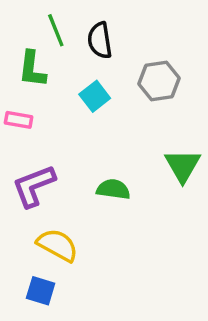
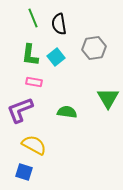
green L-shape: (32, 69) -> (30, 55), moved
pink rectangle: (19, 120) -> (34, 82), moved

